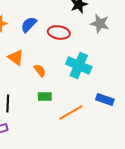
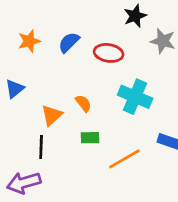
orange triangle: (16, 57) -> (52, 115), moved, turned 42

